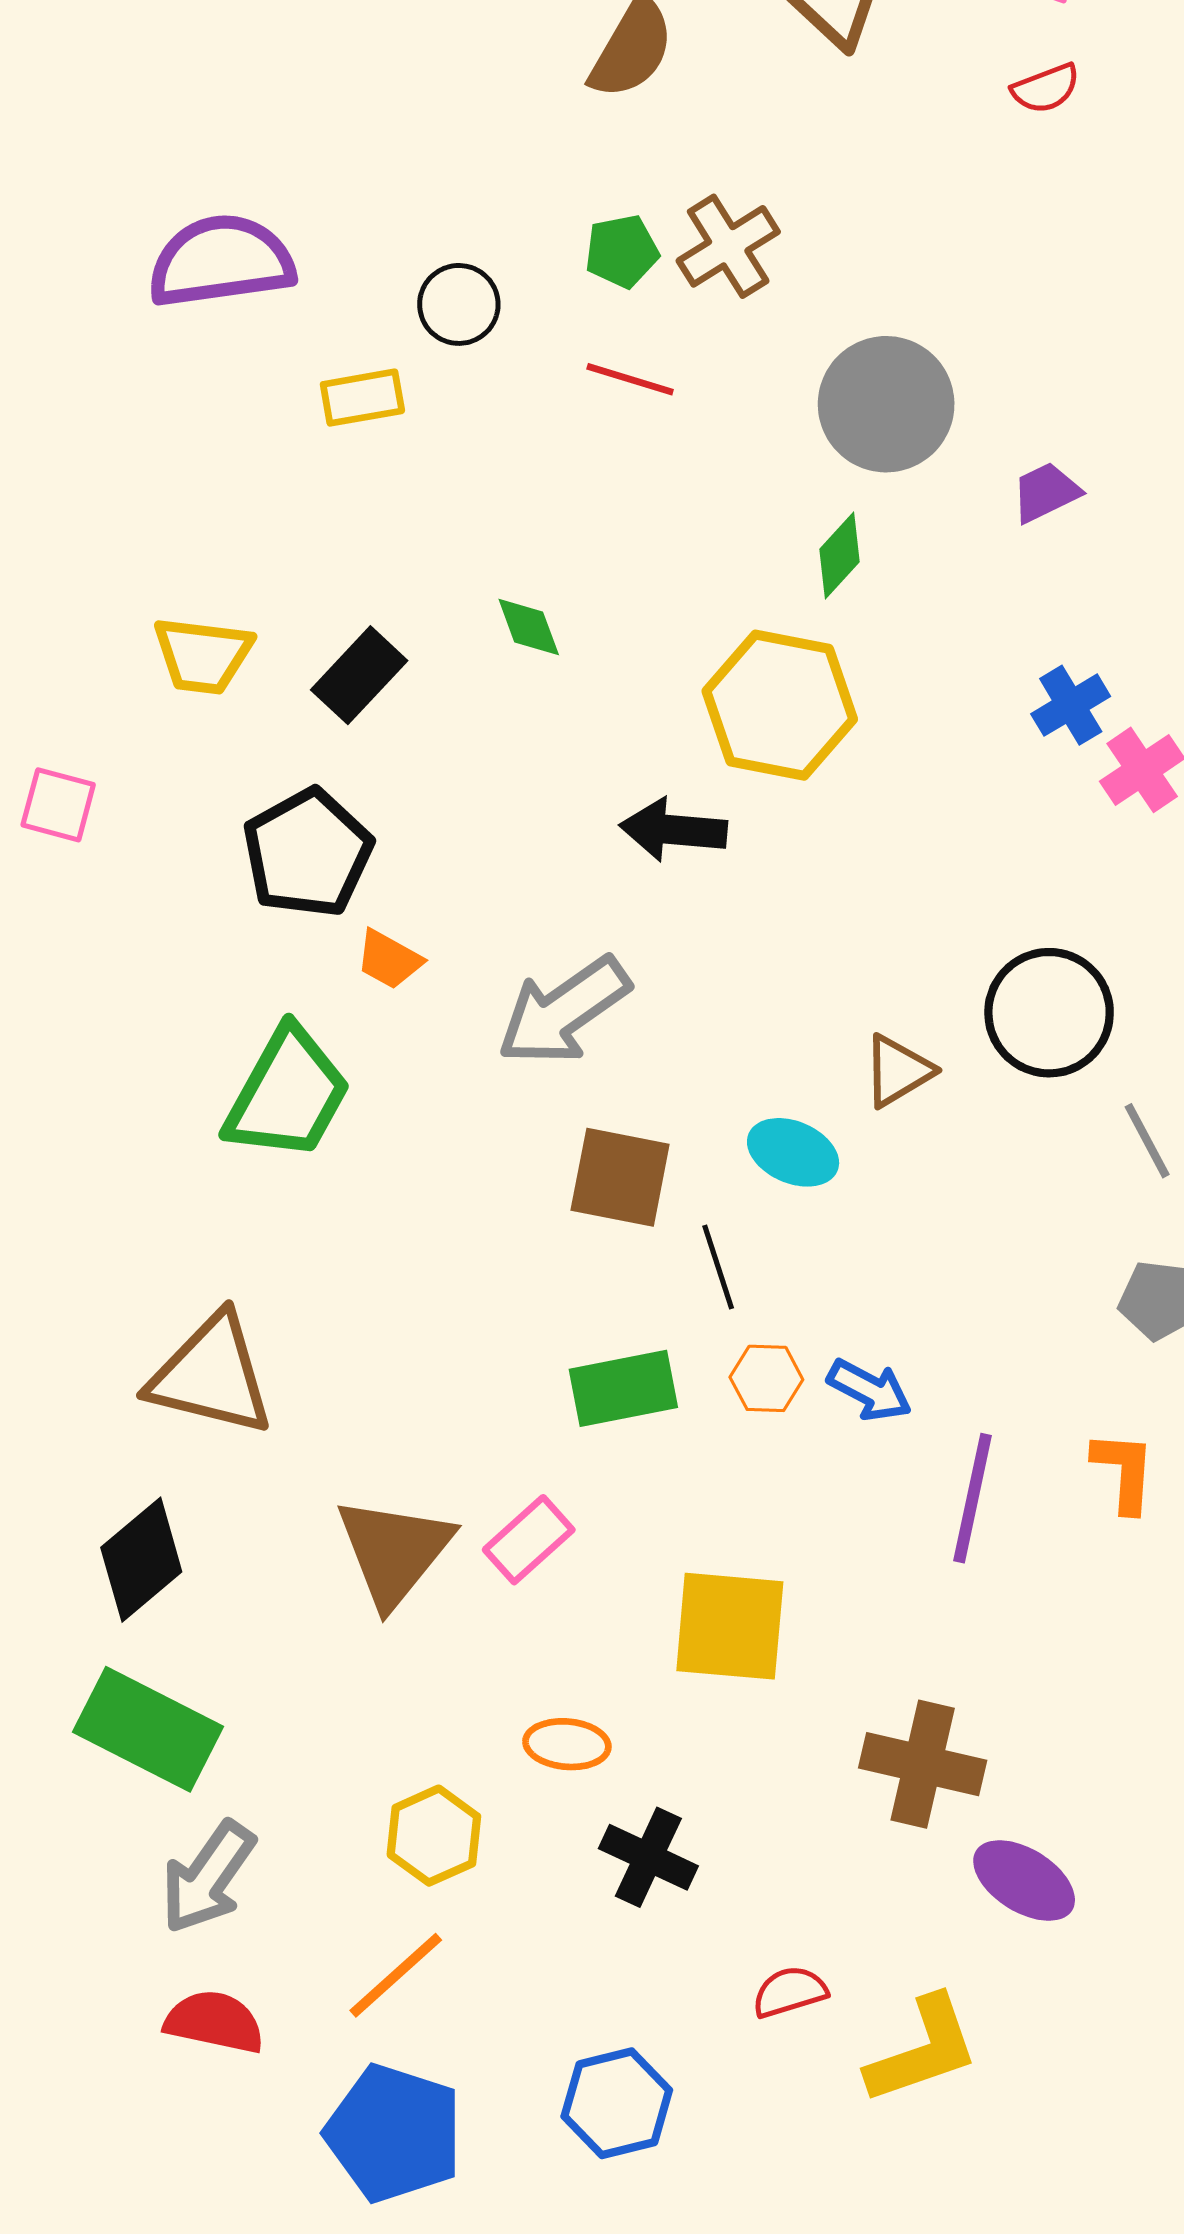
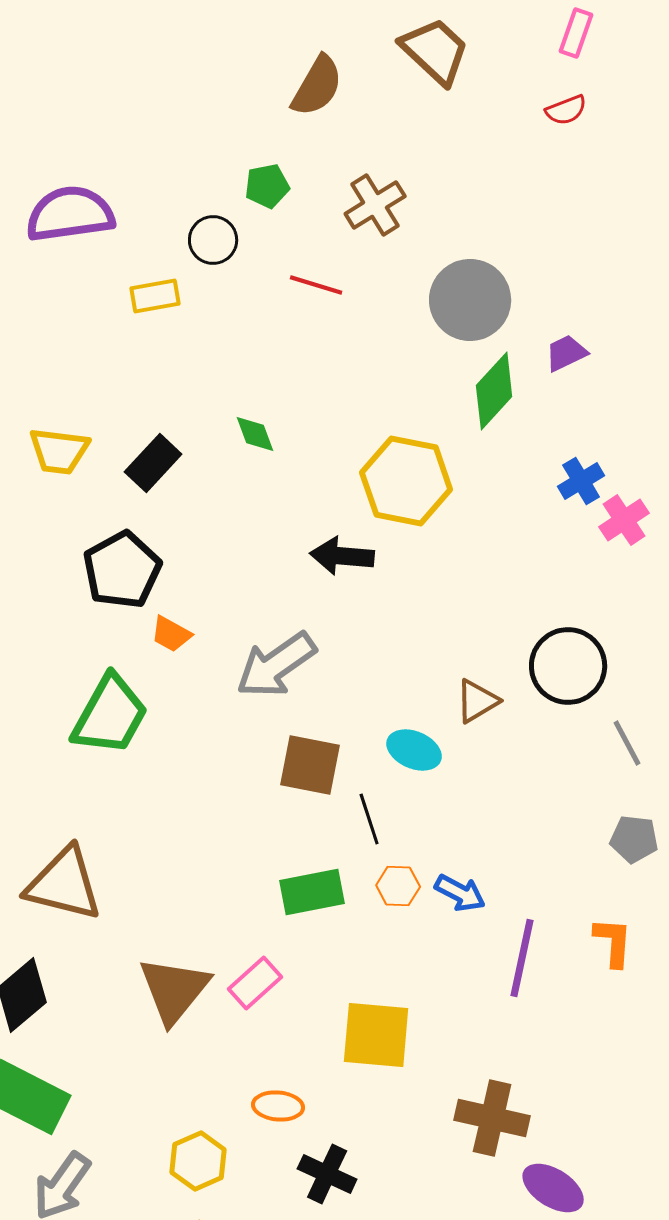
green pentagon: (622, 251) -> (267, 186), moved
green diamond: (840, 555) -> (494, 391), moved, size x1.5

